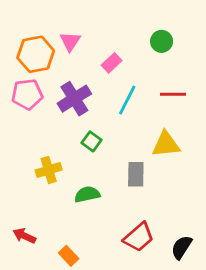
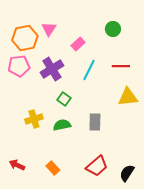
yellow triangle: (166, 144) -> (128, 97), moved
green semicircle: (87, 194) -> (62, 125), moved
orange rectangle: (69, 256) -> (53, 168), moved

